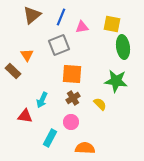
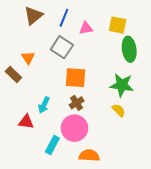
gray square: (59, 45) -> (62, 47), turned -35
yellow semicircle: (100, 104) -> (119, 110), moved
pink circle: (71, 122) -> (74, 128), size x1.6

